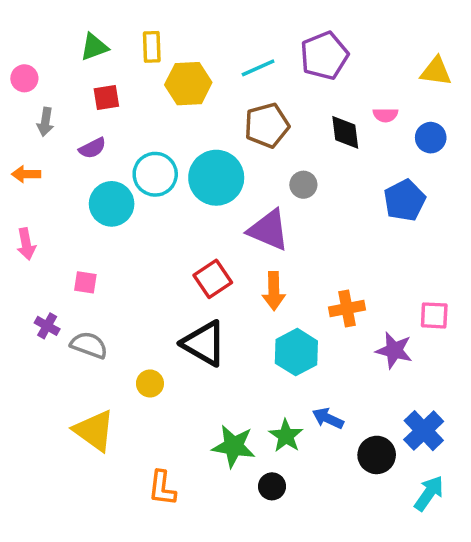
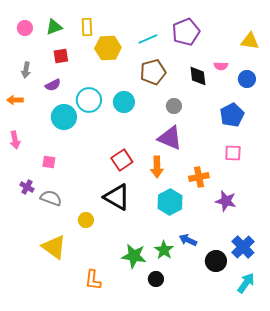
pink circle: (24, 78) -> (25, 28), moved
cyan circle: (216, 178) -> (124, 102), size x0.7
purple triangle: (269, 230) -> (170, 138), moved
pink square: (434, 315) -> (233, 153), moved

